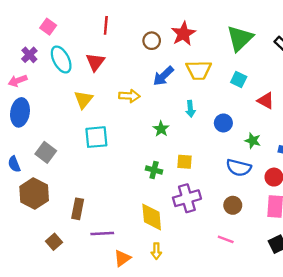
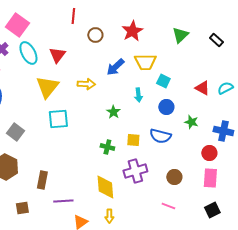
red line: (106, 25) -> (73, 16), moved
pink square: (48, 27) -> (17, 25), size x1.6
green triangle: (240, 38) -> (180, 35), size x0.7
brown circle: (152, 41) -> (95, 35), moved
cyan square: (239, 79) -> (163, 81), moved
yellow triangle: (83, 99) -> (47, 87), size x1.4
blue semicircle: (239, 168) -> (160, 136), moved
brown square: (54, 242) -> (22, 208), turned 32

